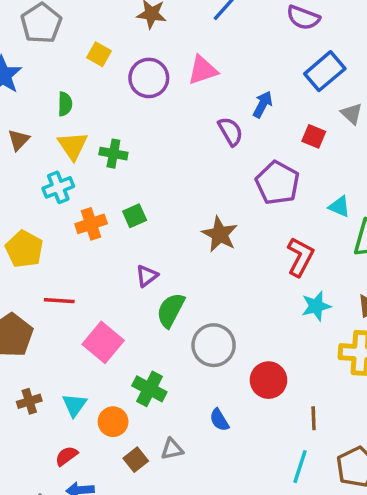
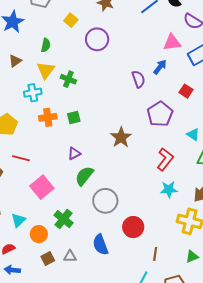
pink triangle: (203, 70) -> (172, 42), moved
blue semicircle: (219, 420) -> (100, 245), size x1.5

